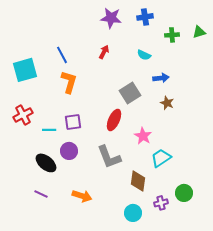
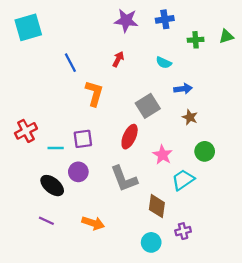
cyan square: (25, 70) -> (28, 27), moved
orange L-shape: (69, 82) -> (94, 93), moved
green circle: (184, 193) -> (205, 151), moved

